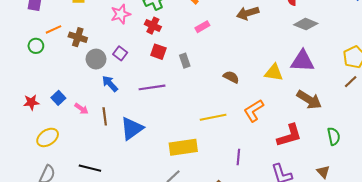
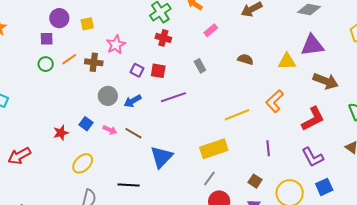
pink star: (121, 14) -> (116, 45), moved
green circle: (36, 46) -> (46, 64), moved
red square: (158, 52) -> (158, 71), moved
gray circle: (96, 59) -> (108, 96), moved
brown semicircle: (231, 77) -> (245, 59), moved
blue arrow: (110, 84) -> (133, 101), turned -66
brown line: (105, 116) -> (133, 133), turned -42
blue triangle: (132, 128) -> (161, 157), moved

